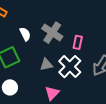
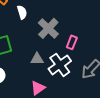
white semicircle: (25, 34) -> (22, 12), moved

